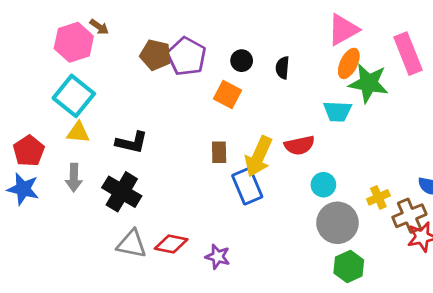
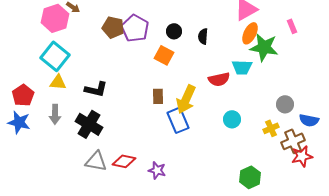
pink rectangle: (408, 54) -> (292, 26), size x0.5
red semicircle: (299, 145) -> (219, 79), moved
gray circle: (337, 223) -> (285, 104), moved, size x0.6

